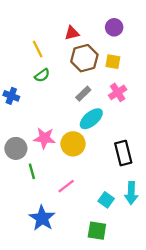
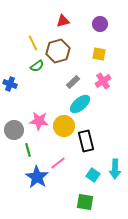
red triangle: (72, 33) -> (63, 21), moved
brown hexagon: (84, 58) -> (58, 51), moved
black rectangle: (123, 153) -> (86, 141), moved
blue star: (42, 218) -> (37, 177), moved

